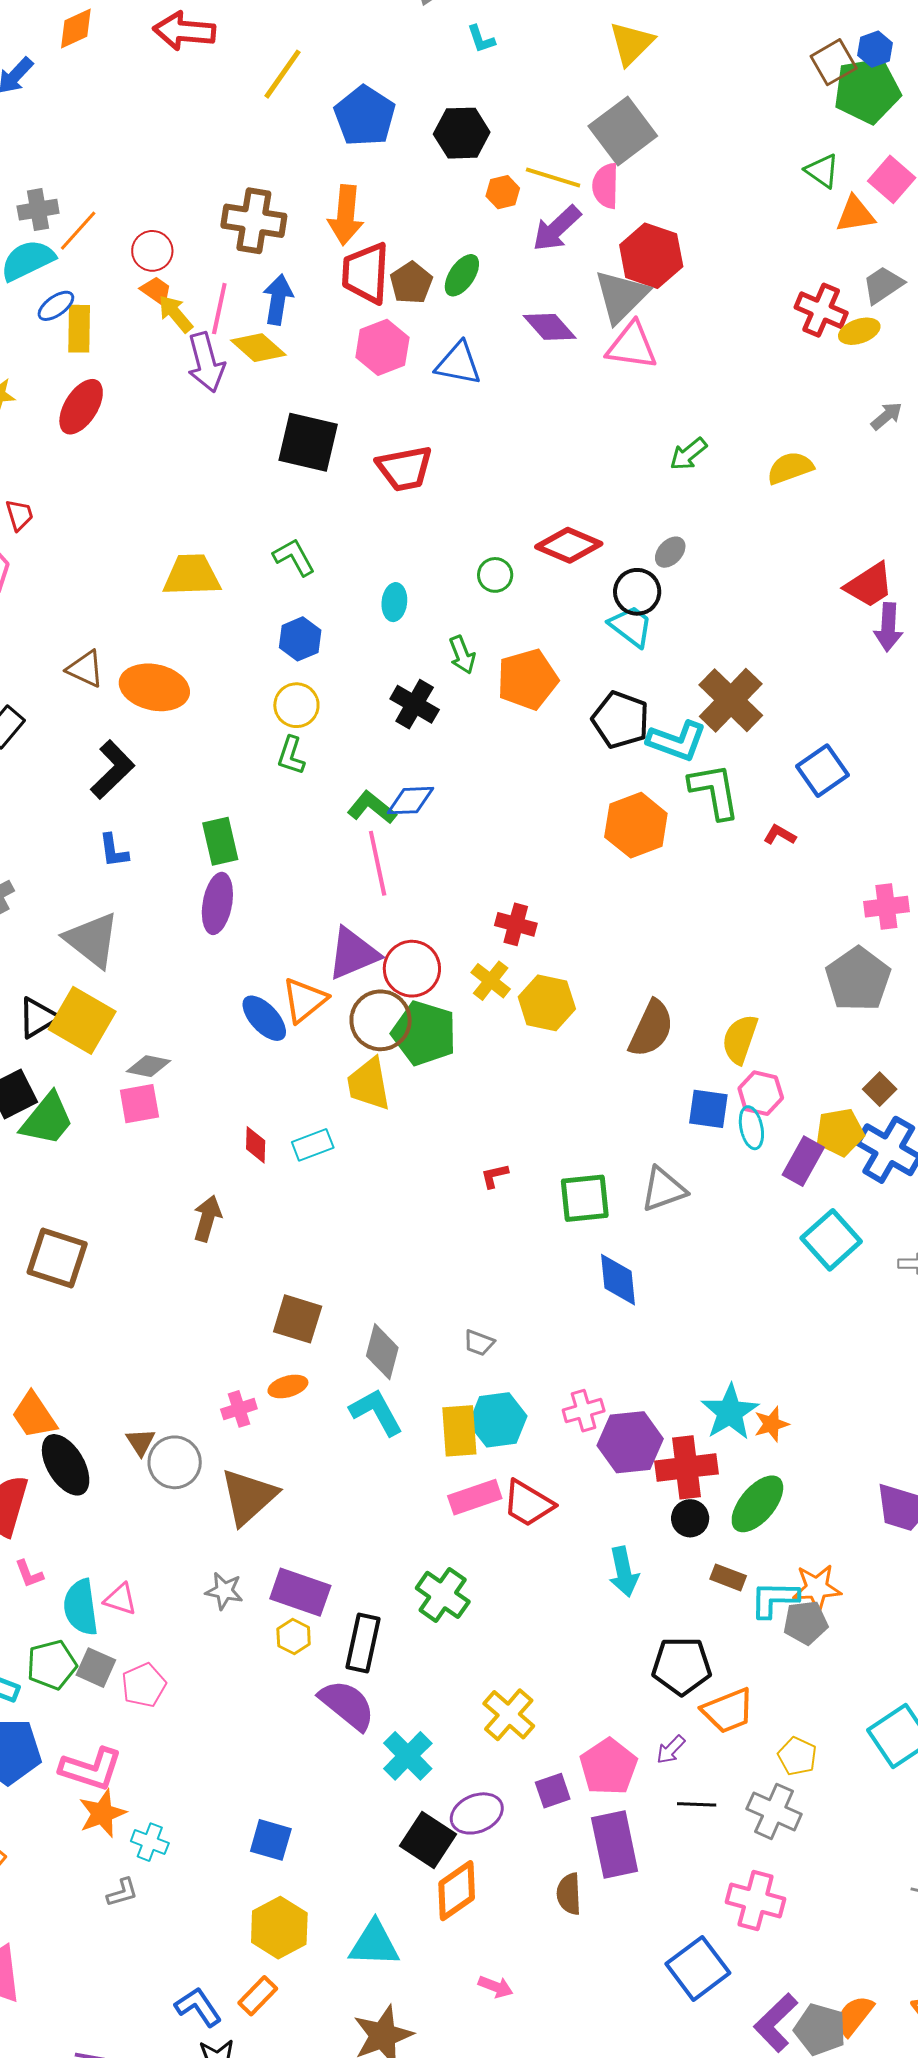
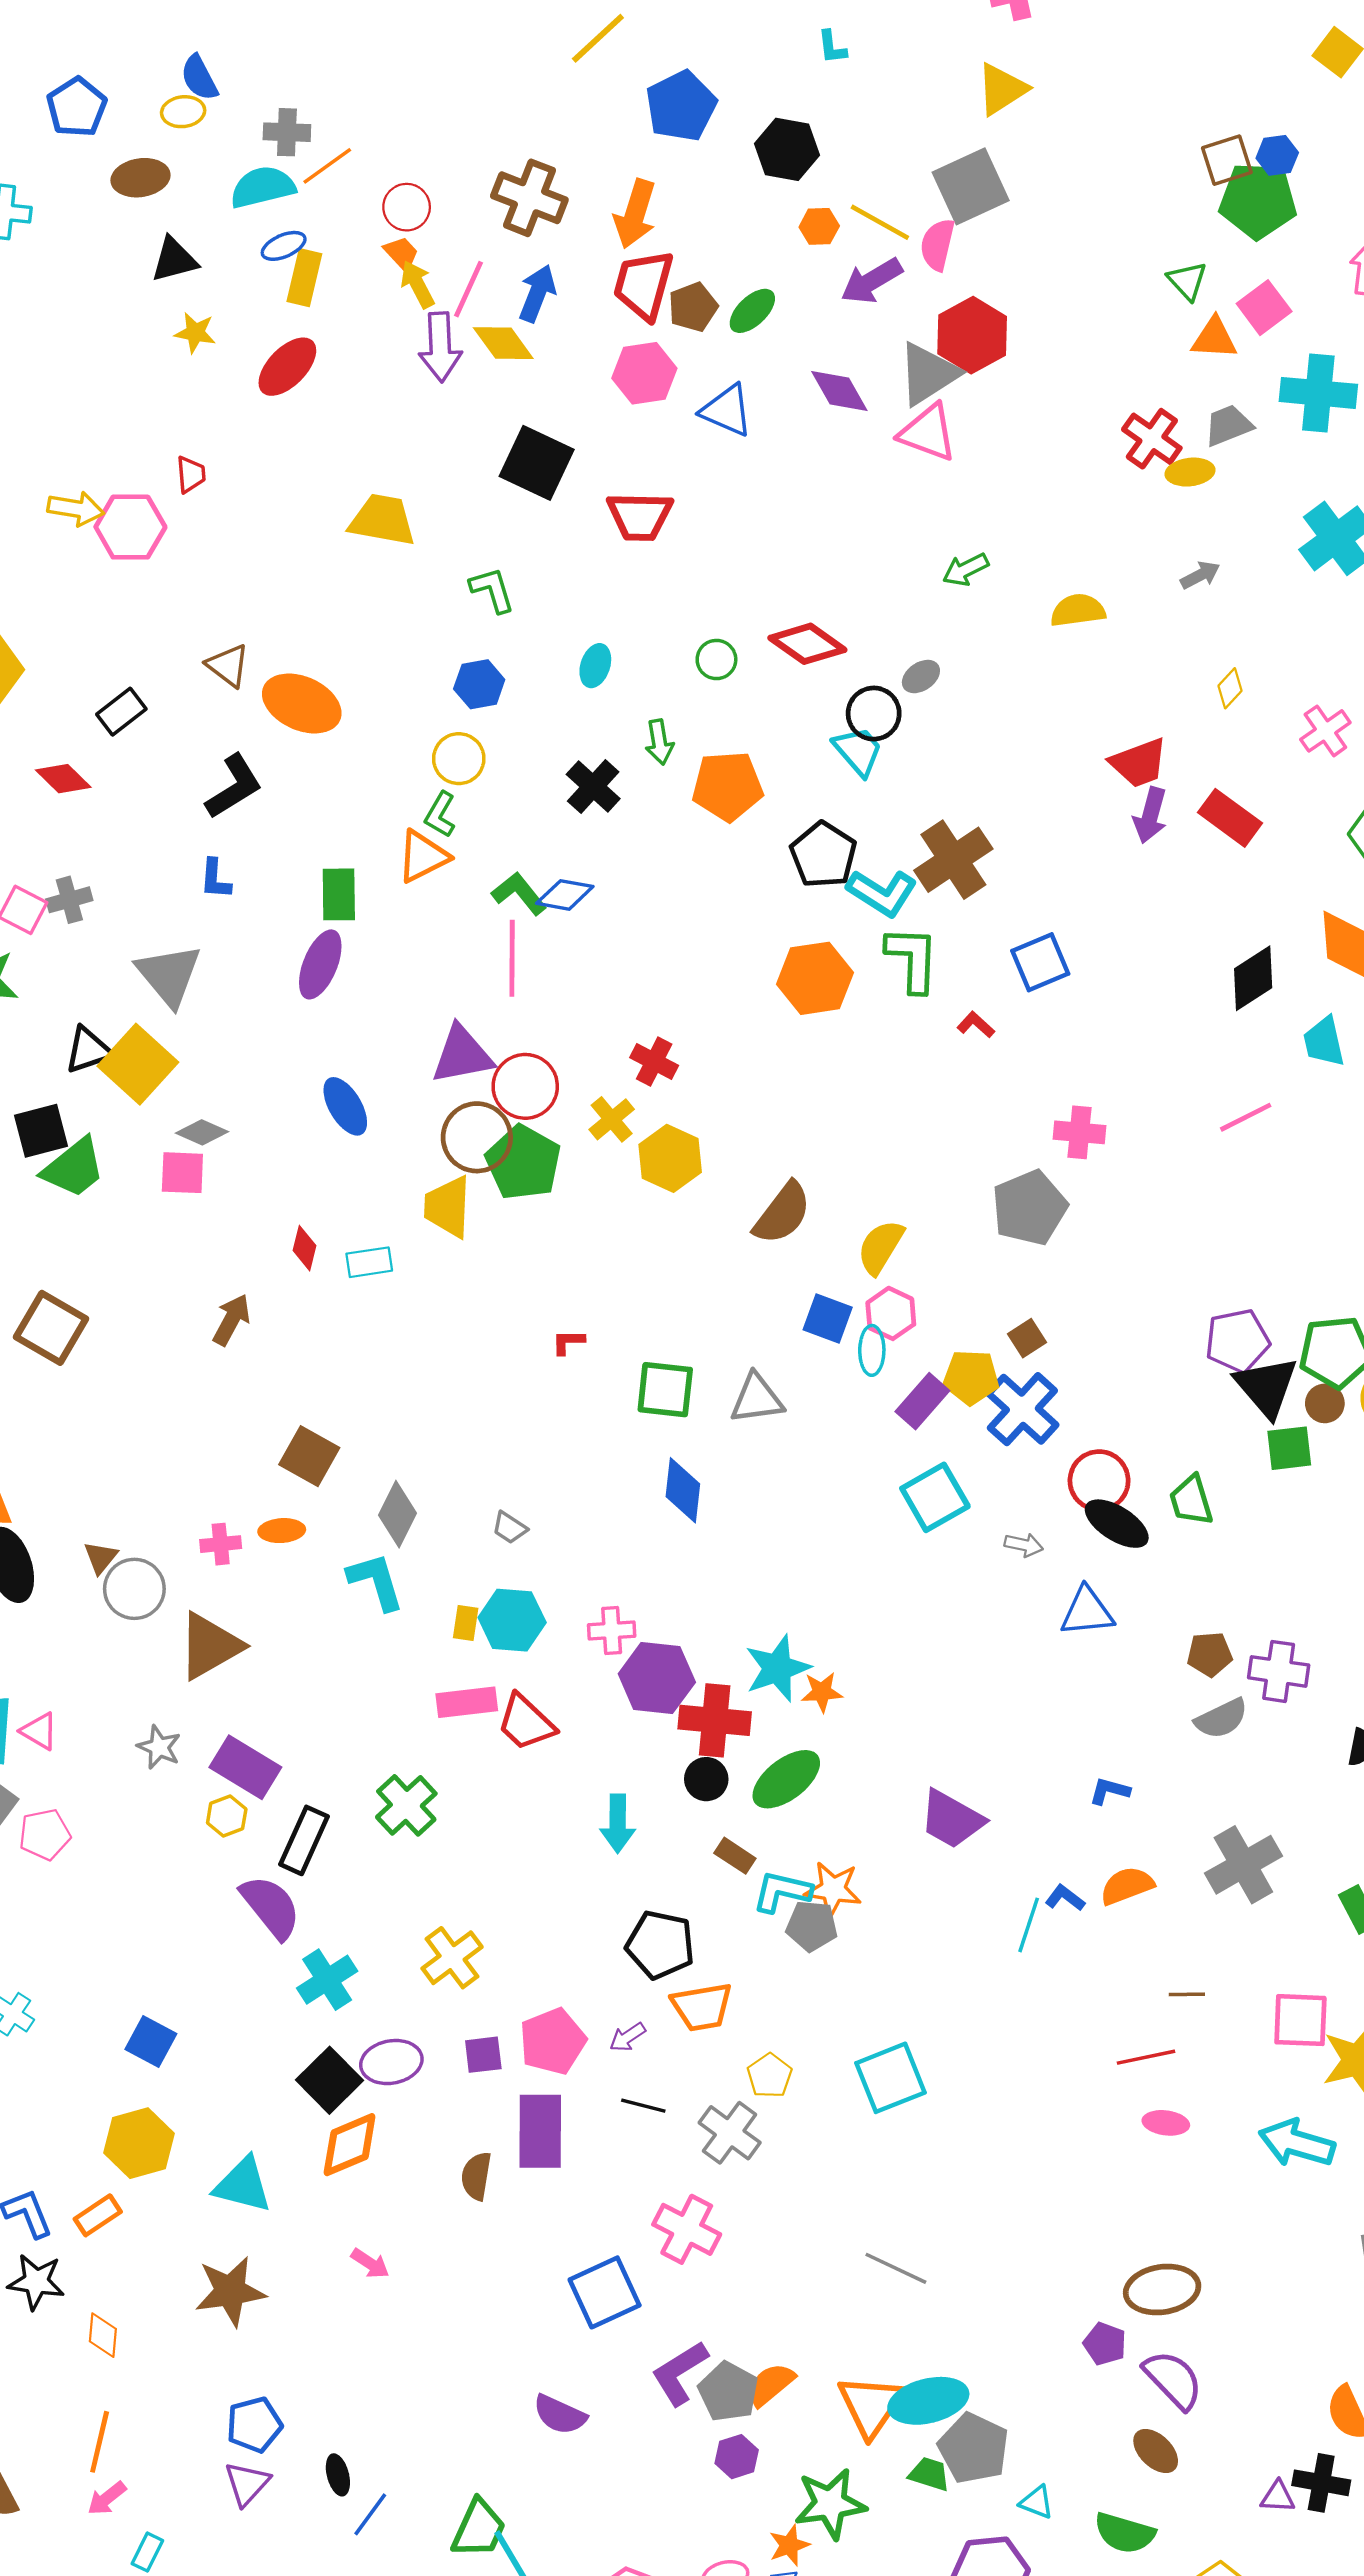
yellow trapezoid: (192, 575) -> (382, 520), moved
orange triangle: (304, 1000) -> (423, 856), moved
yellow rectangle: (459, 1431) -> (466, 1623), size x0.6

